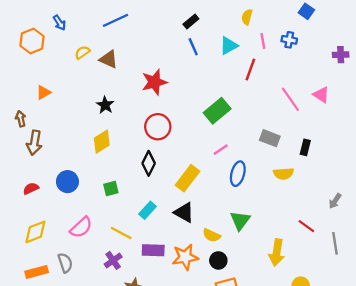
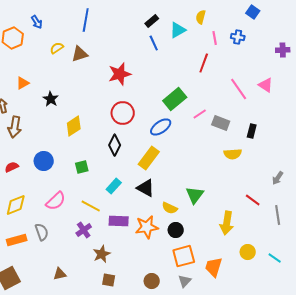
blue line: (115, 20) -> (86, 20), turned -55
cyan triangle: (229, 46) -> (178, 30), moved
brown triangle: (109, 59) -> (80, 54), turned -42
black star: (105, 105) -> (51, 99), moved
pink line: (221, 150) -> (200, 114), moved
blue ellipse: (238, 174) -> (161, 127), moved, turned 40

